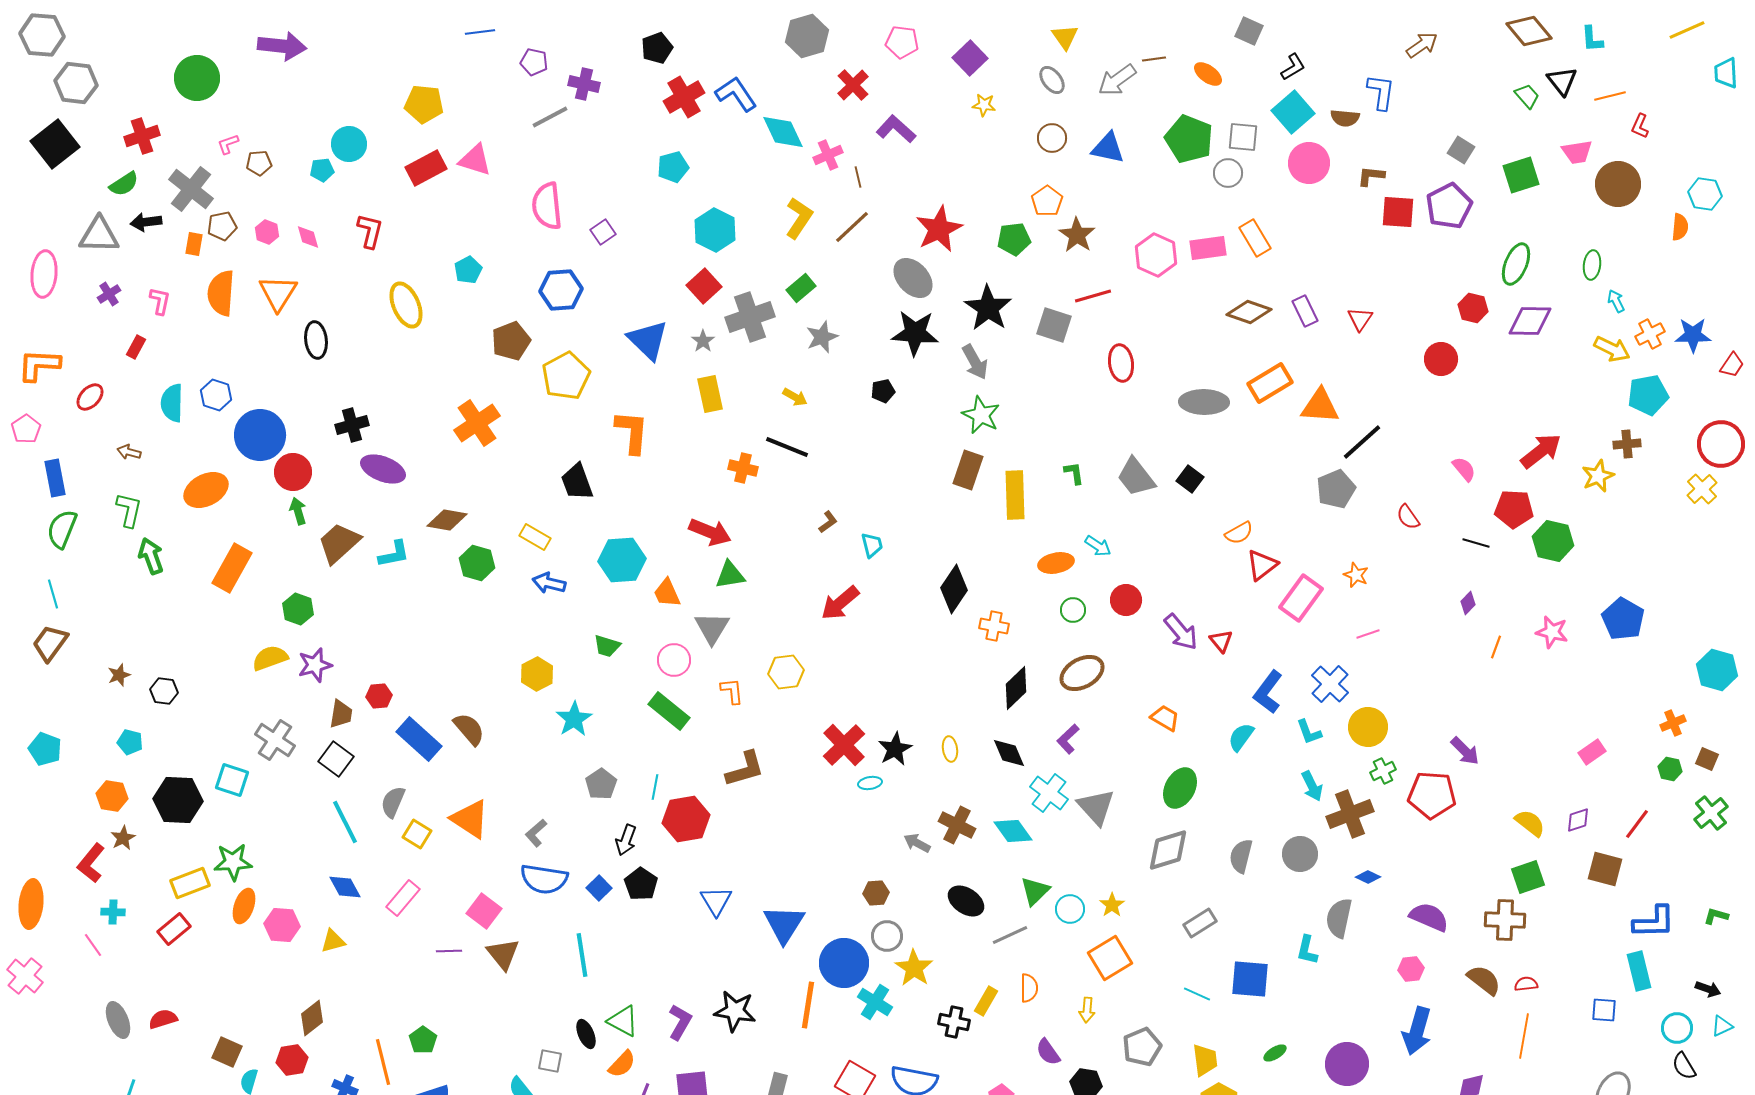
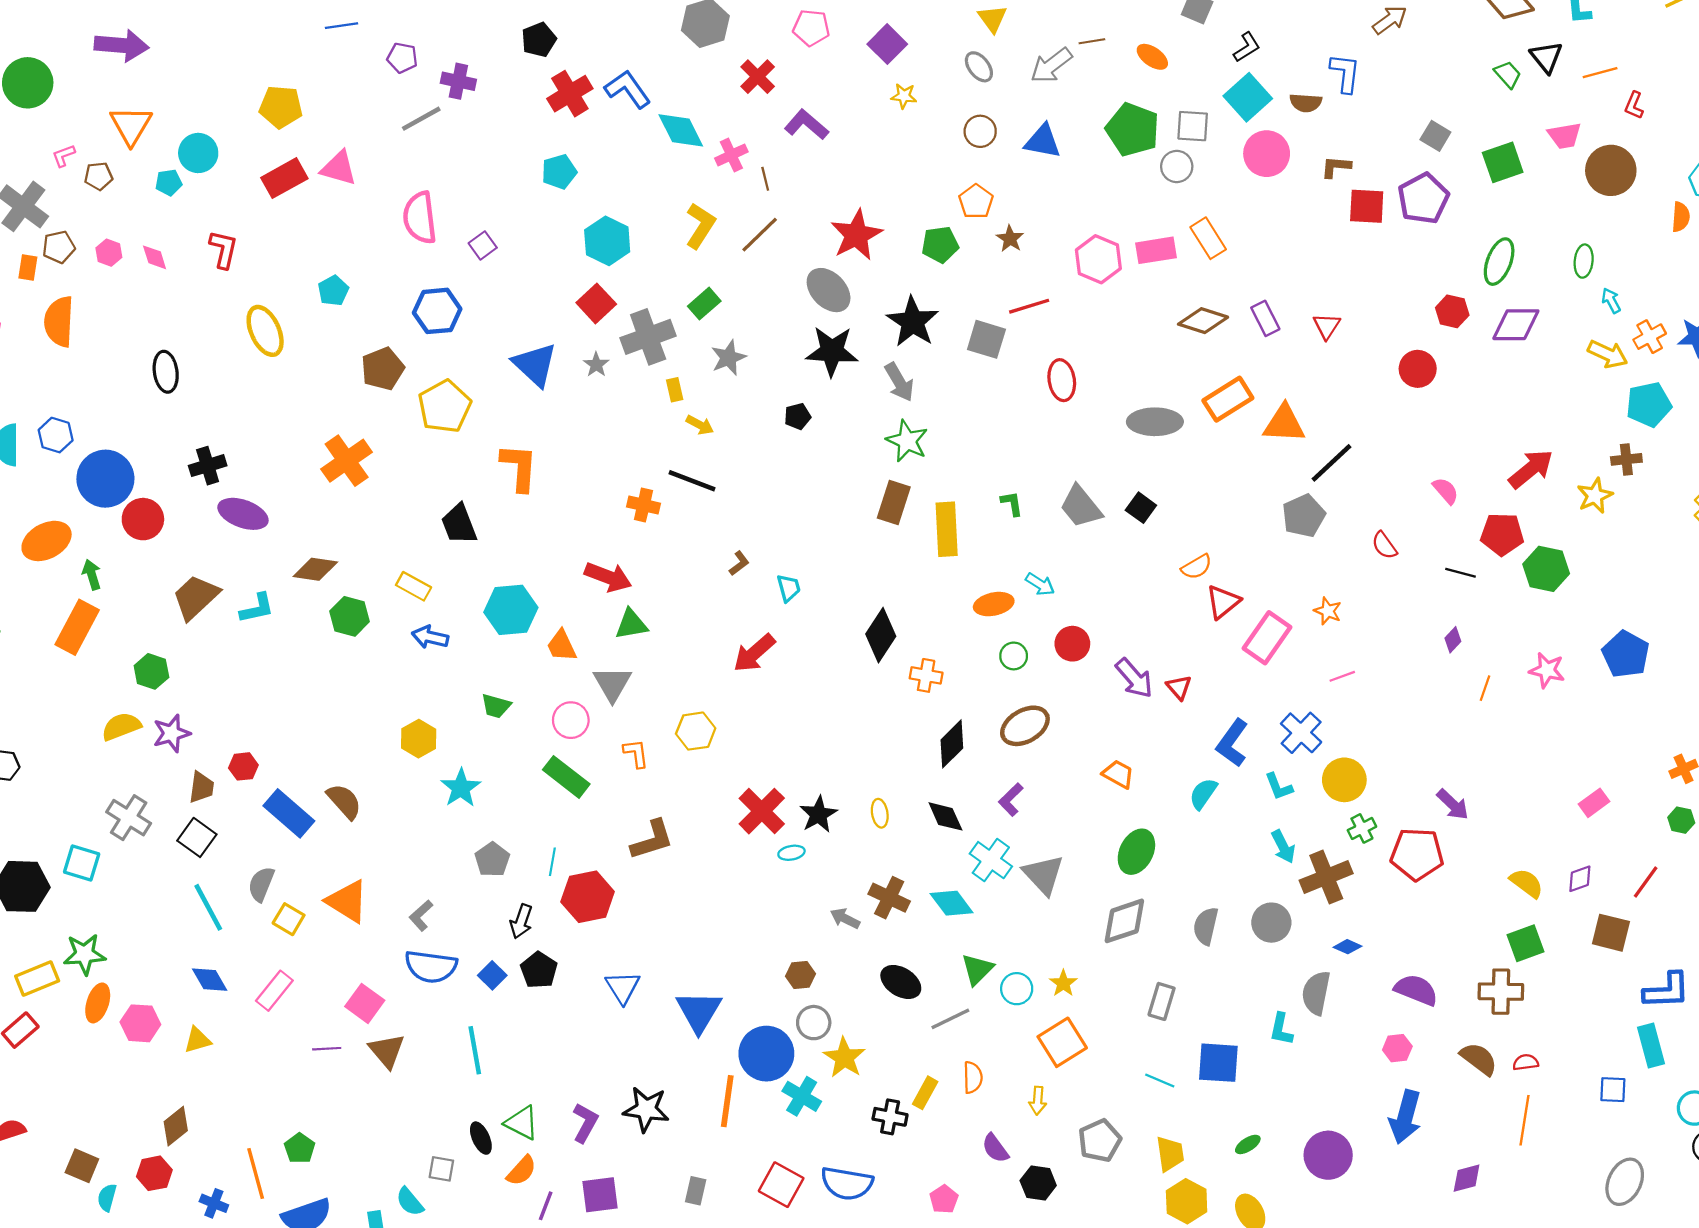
brown star: (1077, 235) -> (1010, 239), size x0.7
orange triangle: (278, 293) -> (131, 125), moved
yellow rectangle: (710, 394) -> (675, 390), moved, size x0.6
green arrow: (298, 511) -> (92, 575), moved
gray rectangle: (1200, 923) -> (1162, 1001), turned -40

